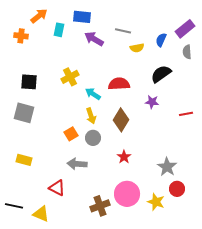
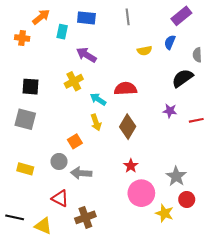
purple rectangle: (185, 29) -> (181, 16), moved
gray line: (123, 31) -> (128, 17), moved, turned 70
purple arrow: (94, 39) -> (86, 55), moved
black semicircle: (161, 74) -> (182, 78), moved
purple star: (152, 102) -> (170, 111), moved
gray circle: (93, 138) -> (59, 161), moved
pink circle: (127, 194) -> (141, 193), moved
brown cross: (100, 206) -> (85, 217), moved

